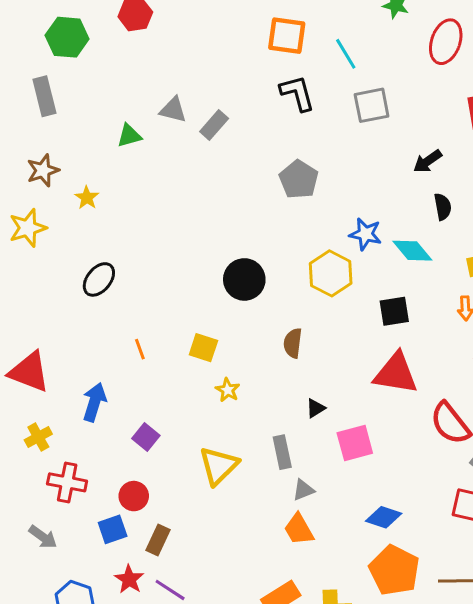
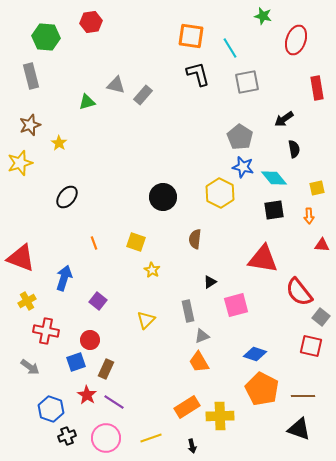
gray pentagon: (299, 180) -> (240, 137), moved
black square: (394, 311) -> (274, 210), moved
yellow triangle: (219, 466) -> (146, 320), size x0.7

